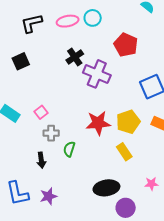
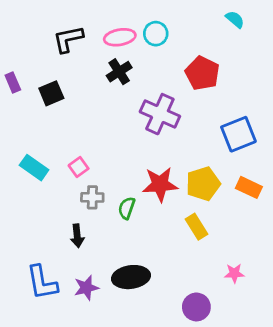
black cross: (75, 57) -> (119, 72), moved
green semicircle: (69, 149) -> (127, 208), moved
black ellipse: (106, 188) -> (131, 277), moved

